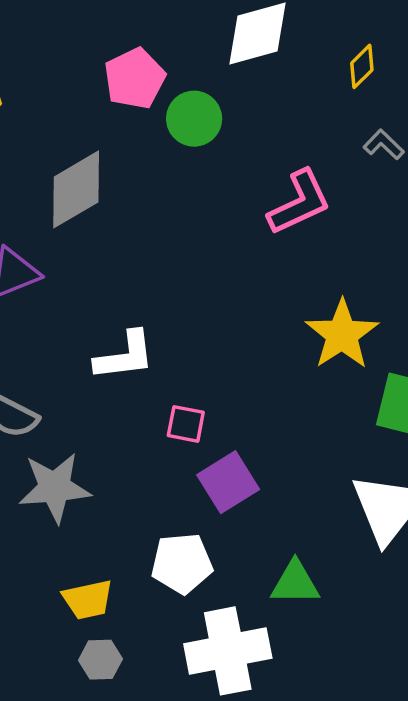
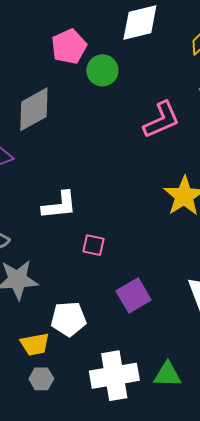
purple square: (228, 482) -> (134, 295), moved
white pentagon: (182, 563) -> (69, 319), moved
green triangle: (295, 583) -> (167, 375), moved

